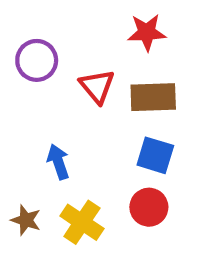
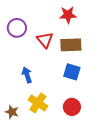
red circle: (149, 207) -> (72, 107), moved
brown star: (26, 220) -> (12, 112), moved

